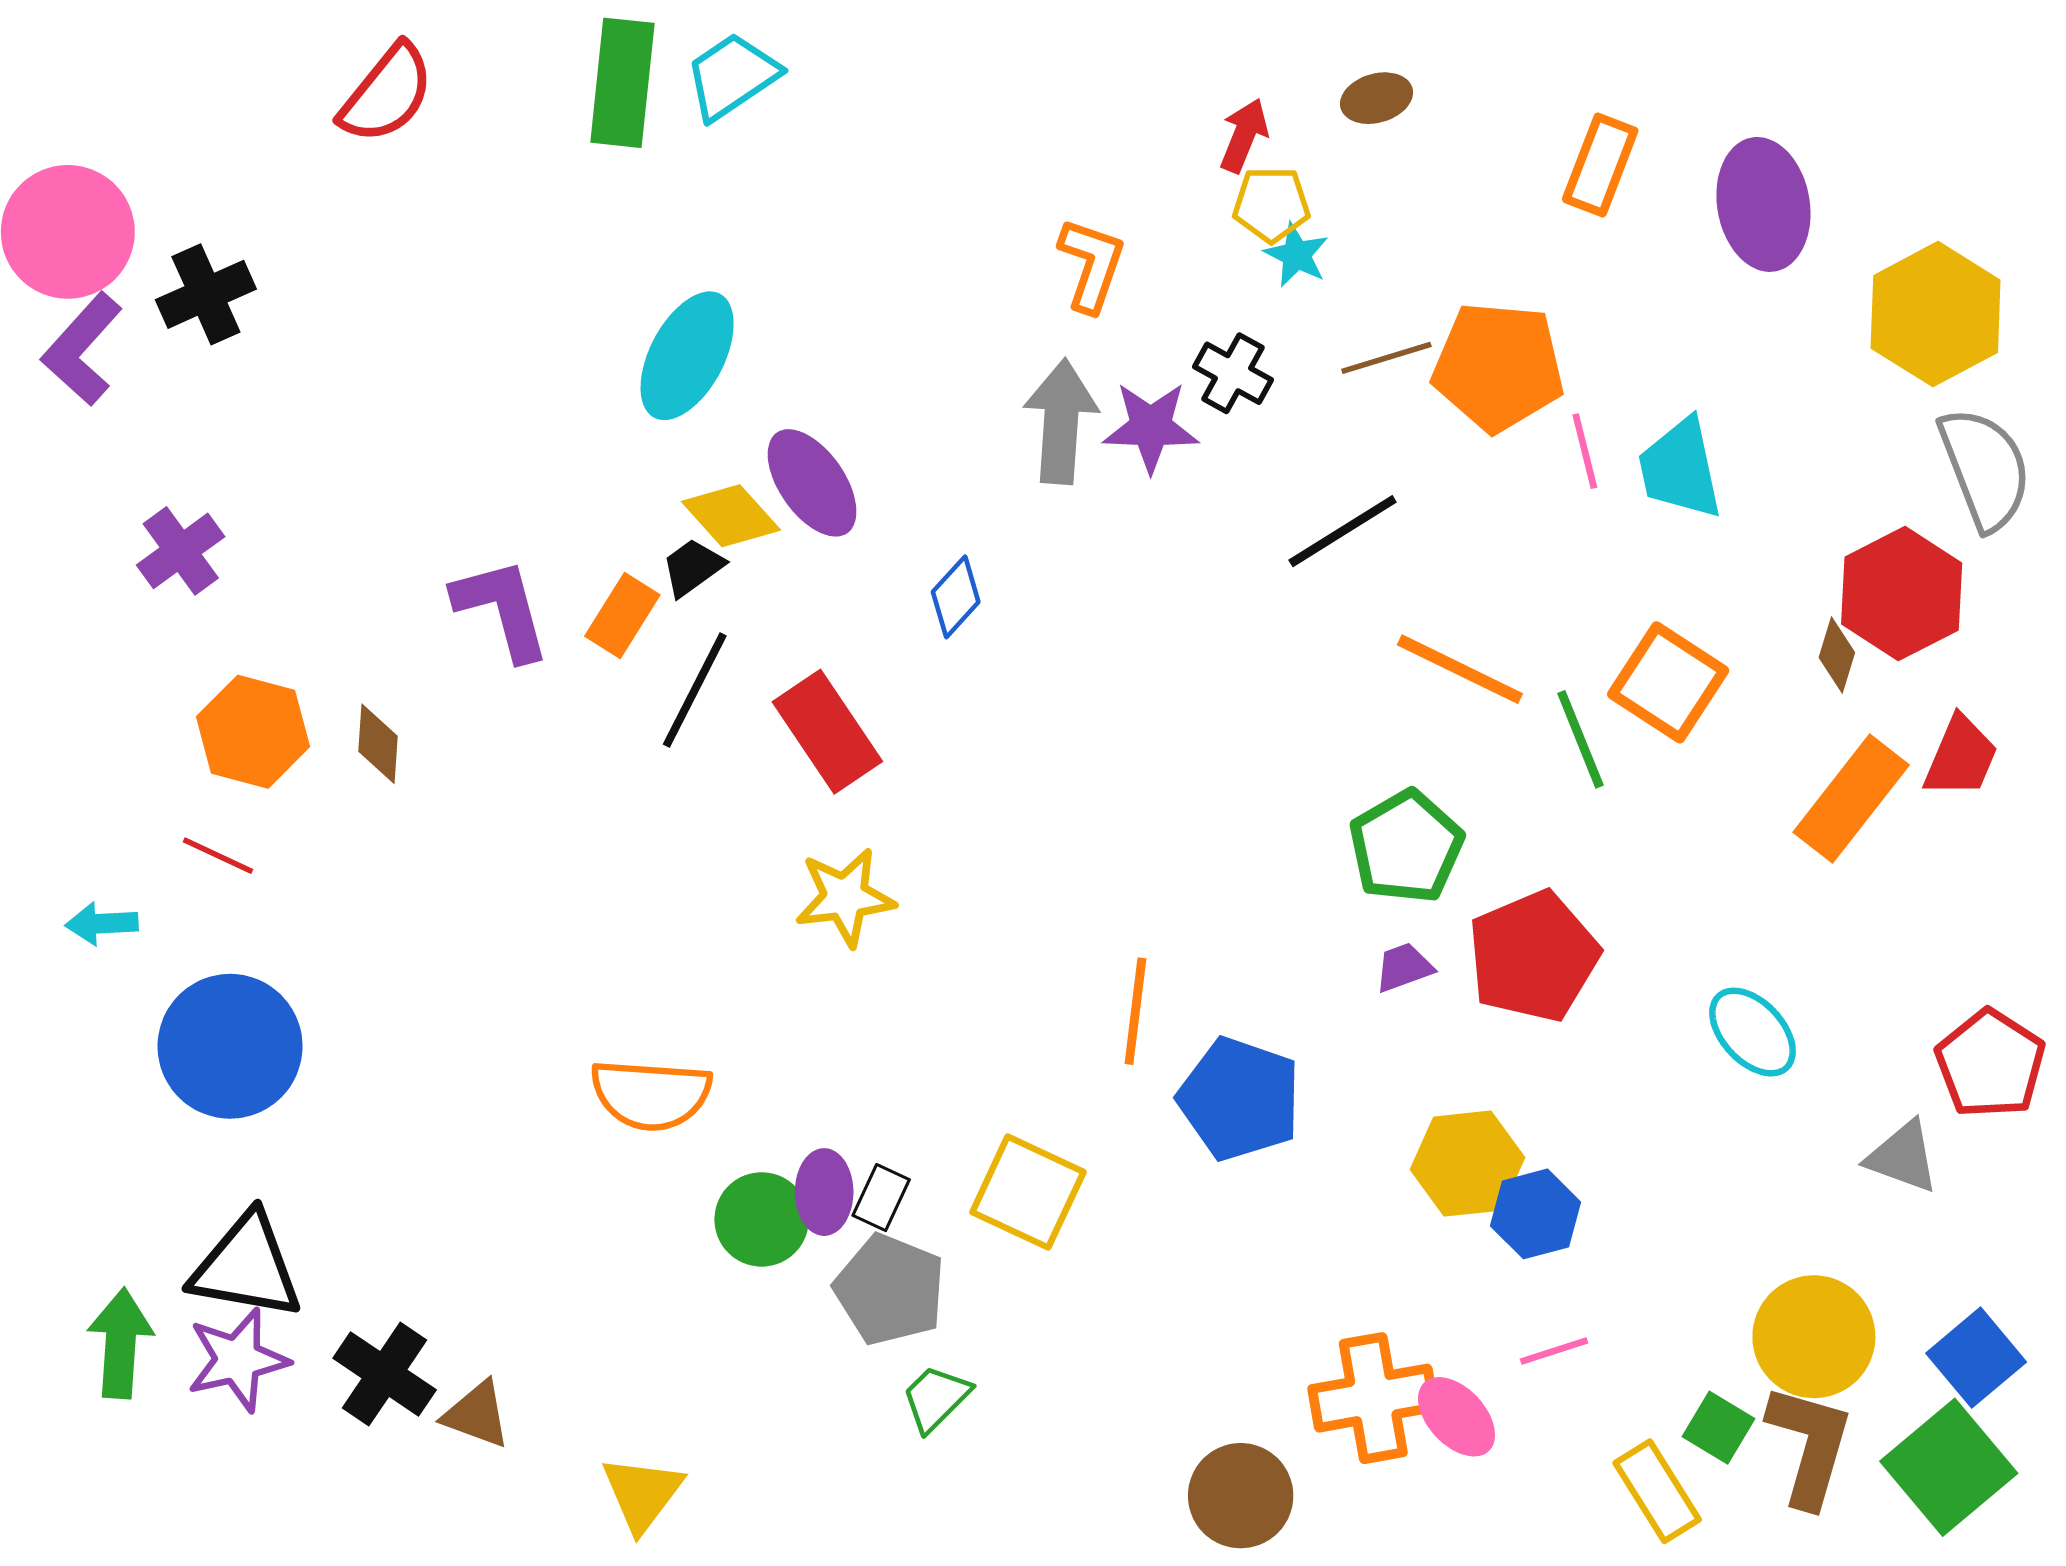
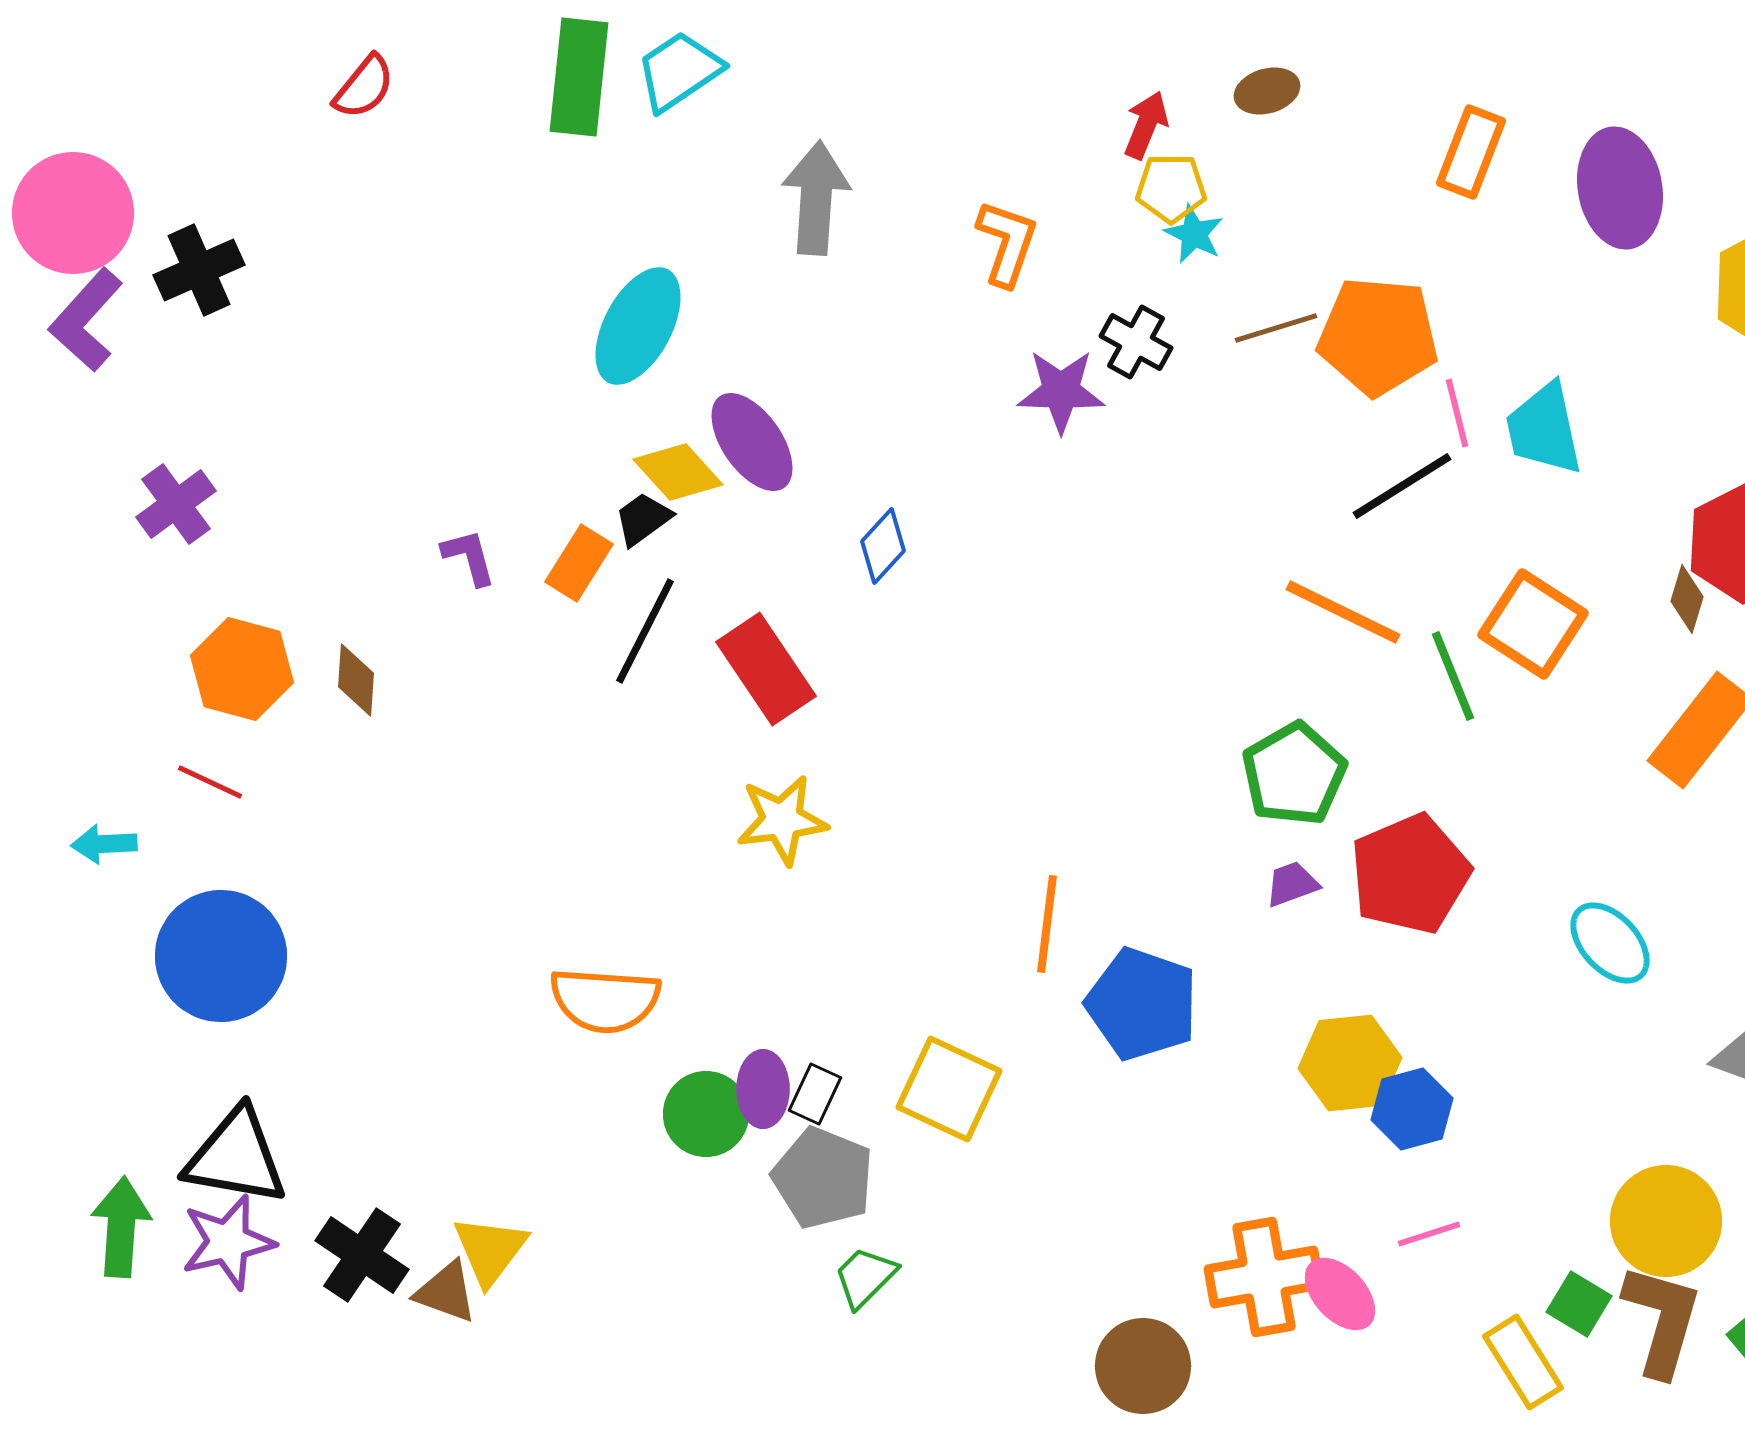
red semicircle: (387, 94) -> (364, 87), size x0.7
gray arrow: (1061, 421) -> (816, 198), moved
black line: (1343, 531) -> (1402, 486), moved
purple L-shape: (502, 609) -> (469, 557), size x0.6
yellow triangle: (642, 1493) -> (490, 1250), moved

